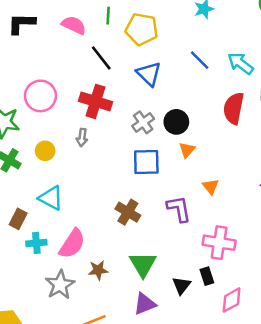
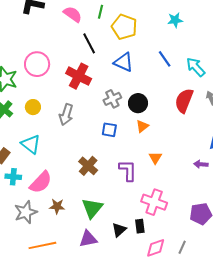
blue triangle: (149, 74) -> (123, 62), turned -30
gray arrow: (82, 137) -> (66, 115), moved, size x1.5
blue square: (146, 162) -> (109, 130), size x0.7

